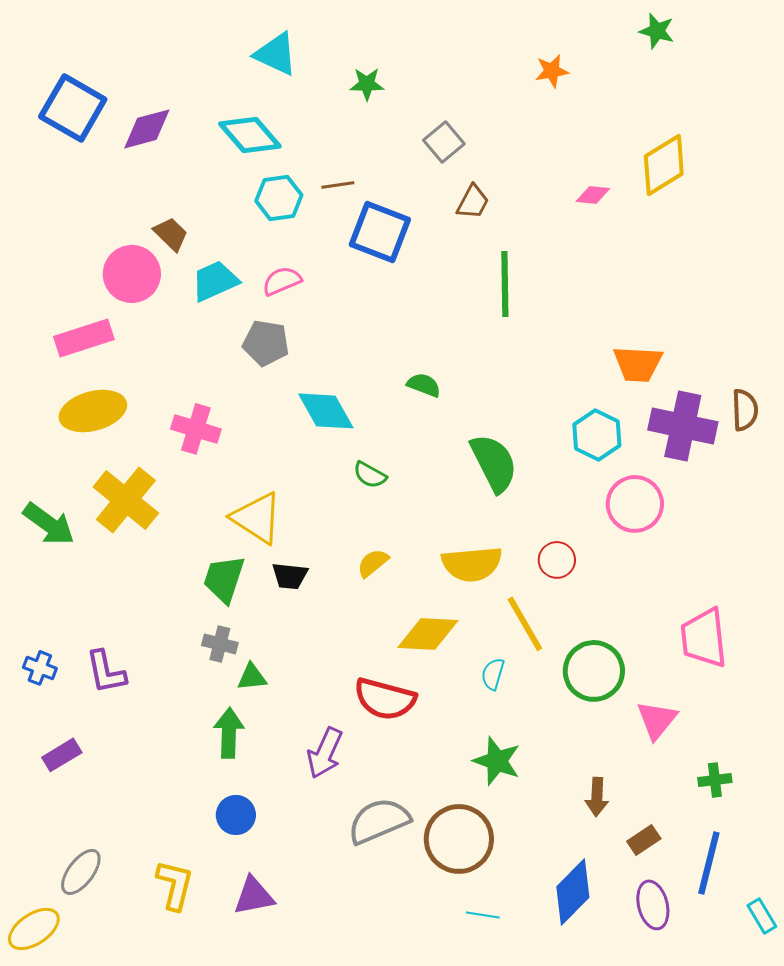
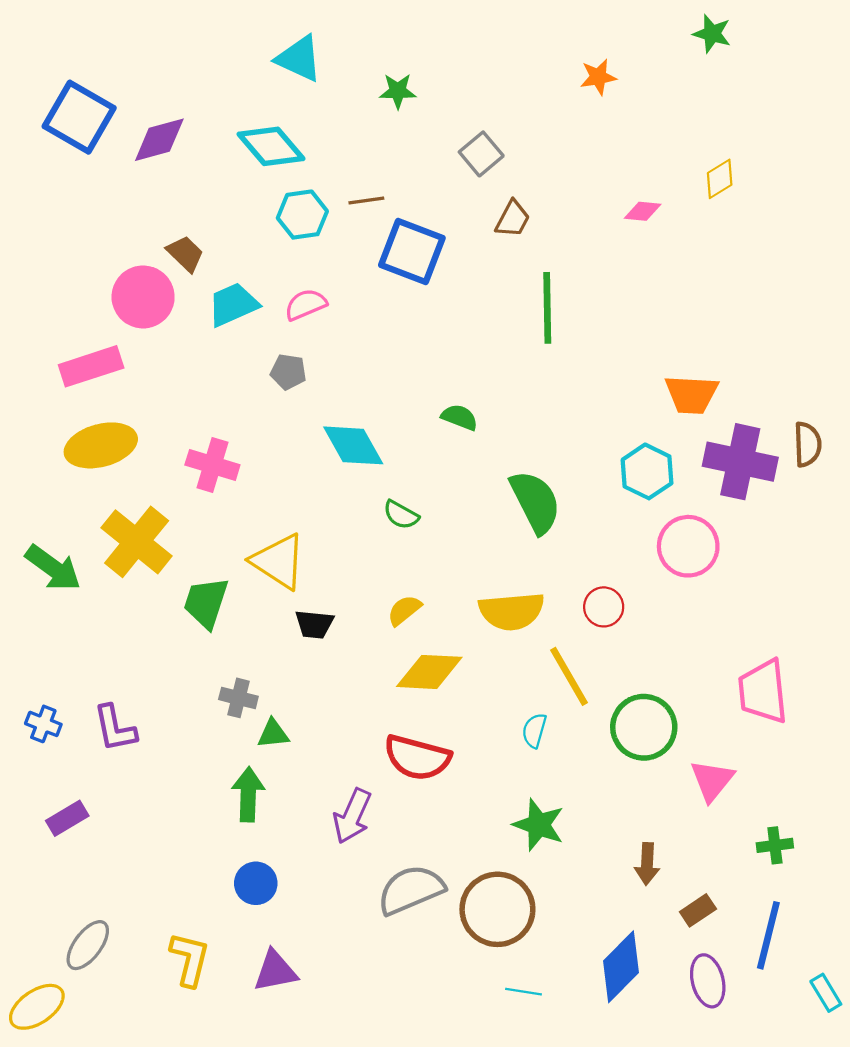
yellow diamond: (664, 165) -> (720, 179), size x0.6
gray pentagon: (266, 343) -> (288, 372), size x0.7
green trapezoid: (224, 579) -> (206, 603), moved
yellow diamond: (428, 634) -> (429, 672), moved

